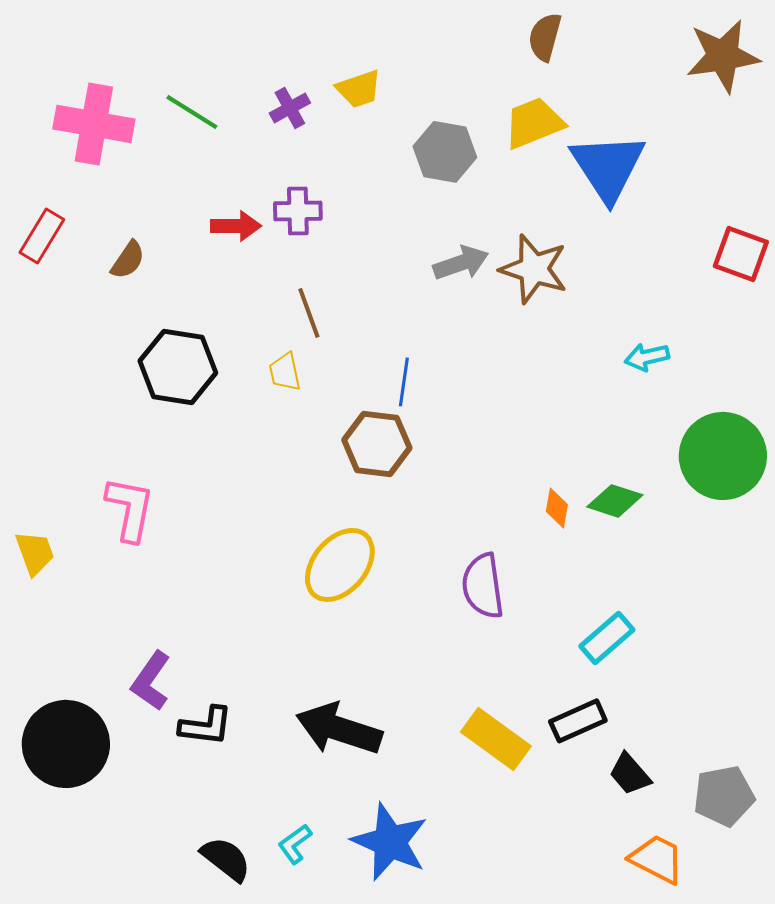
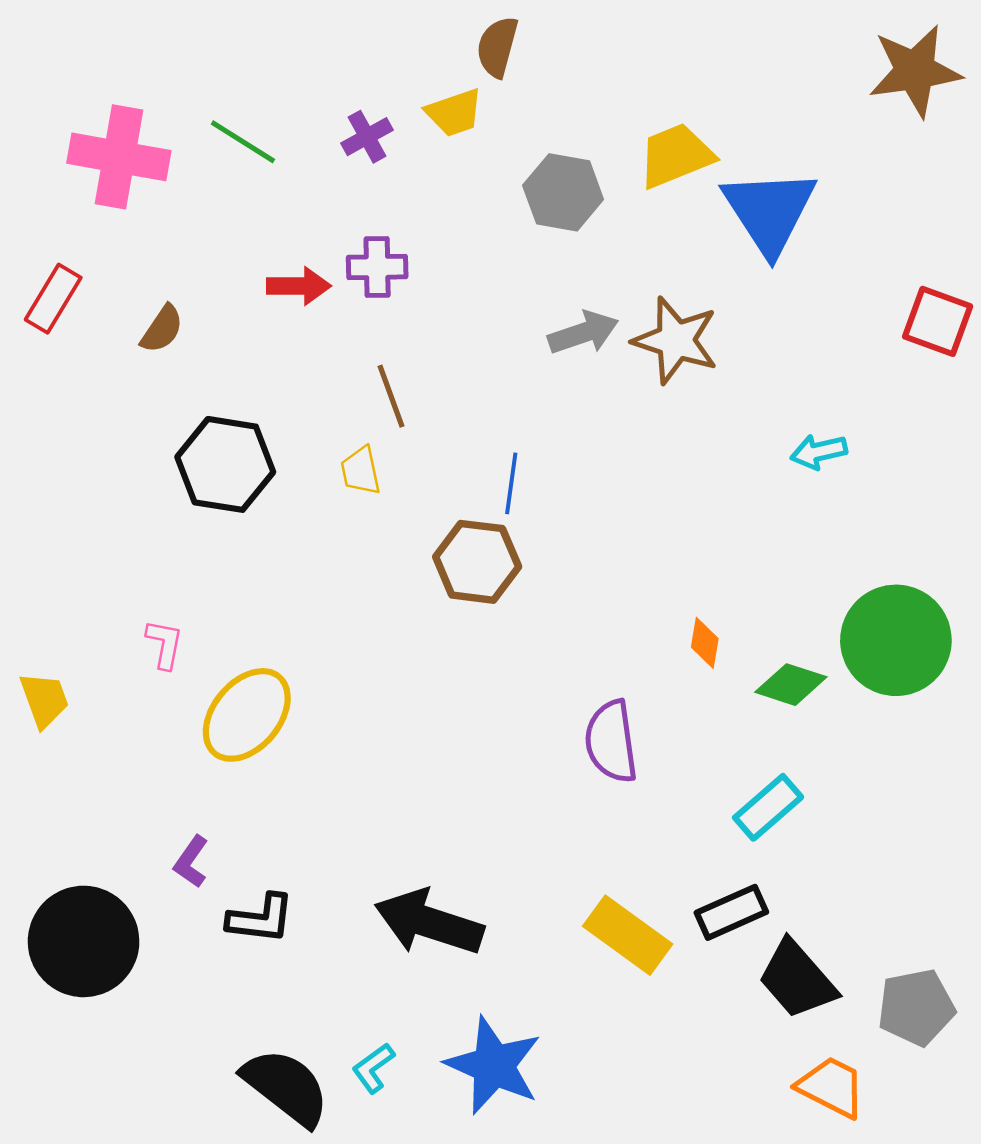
brown semicircle: (545, 37) -> (497, 47), moved
green circle: (723, 456) -> (896, 640), moved
green diamond: (615, 501) -> (791, 685), moved
pink L-shape: (130, 509) -> (165, 644), size x0.6
yellow ellipse: (340, 565) -> (247, 715), moved
purple L-shape: (151, 681) -> (191, 862), size x0.7
black trapezoid: (630, 774) -> (797, 979), size x1.5
black semicircle: (226, 859) -> (286, 1087), size x1.4

